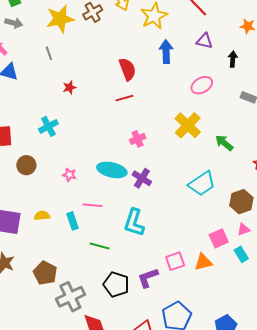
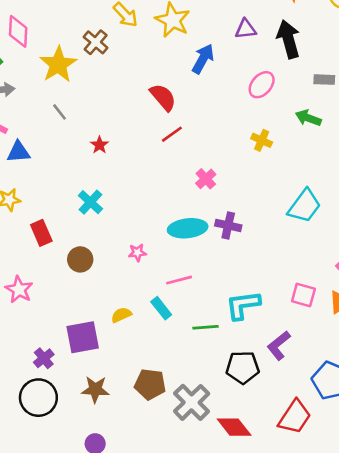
blue arrow: (166, 52) -> (203, 59), turned 50
black arrow: (233, 59) -> (288, 39), size x1.8
yellow cross: (188, 125) -> (262, 140), size x0.6
green arrow: (224, 143) -> (308, 118), moved
cyan L-shape: (134, 223) -> (243, 305), moved, turned 84
pink square: (175, 261) -> (303, 295), moved, turned -36

